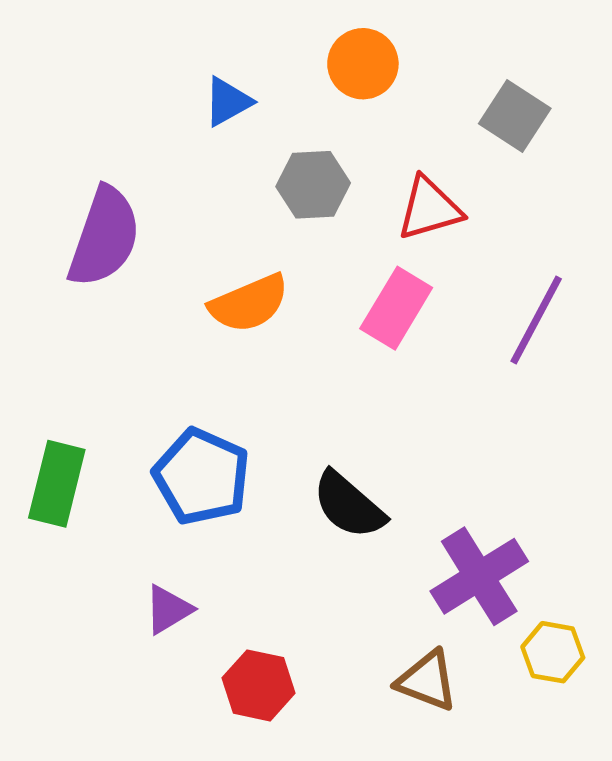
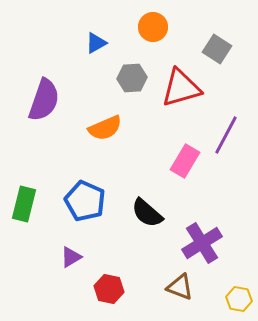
red triangle: (429, 208) -> (181, 88), size x1.4
pink rectangle: (396, 308) -> (185, 161), moved
yellow hexagon: (553, 652) -> (239, 299), moved

